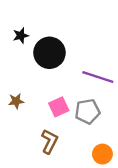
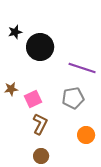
pink square: (59, 107) -> (33, 99), moved

